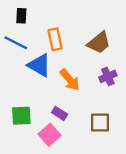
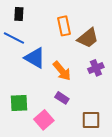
orange rectangle: (55, 39) -> (64, 26), moved
purple rectangle: (60, 113) -> (62, 98), moved
brown square: (100, 122) -> (91, 120), moved

